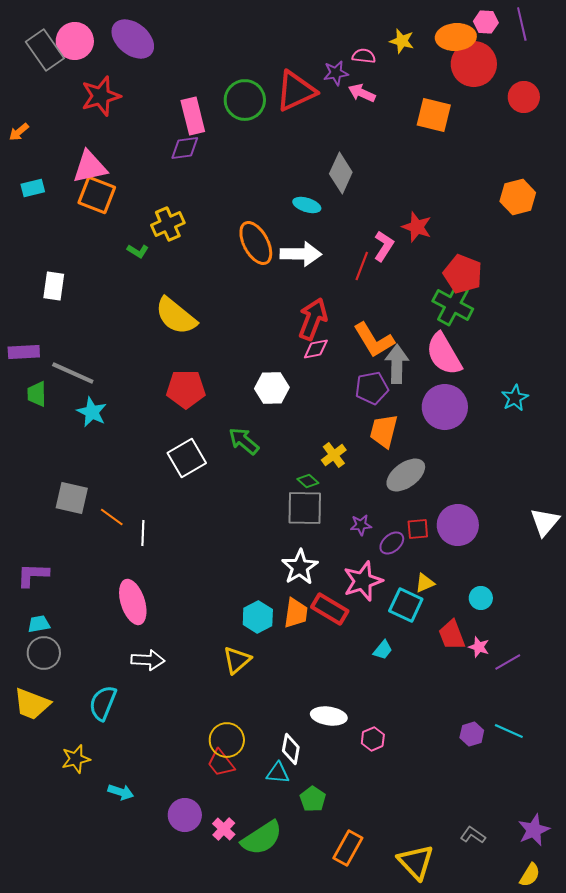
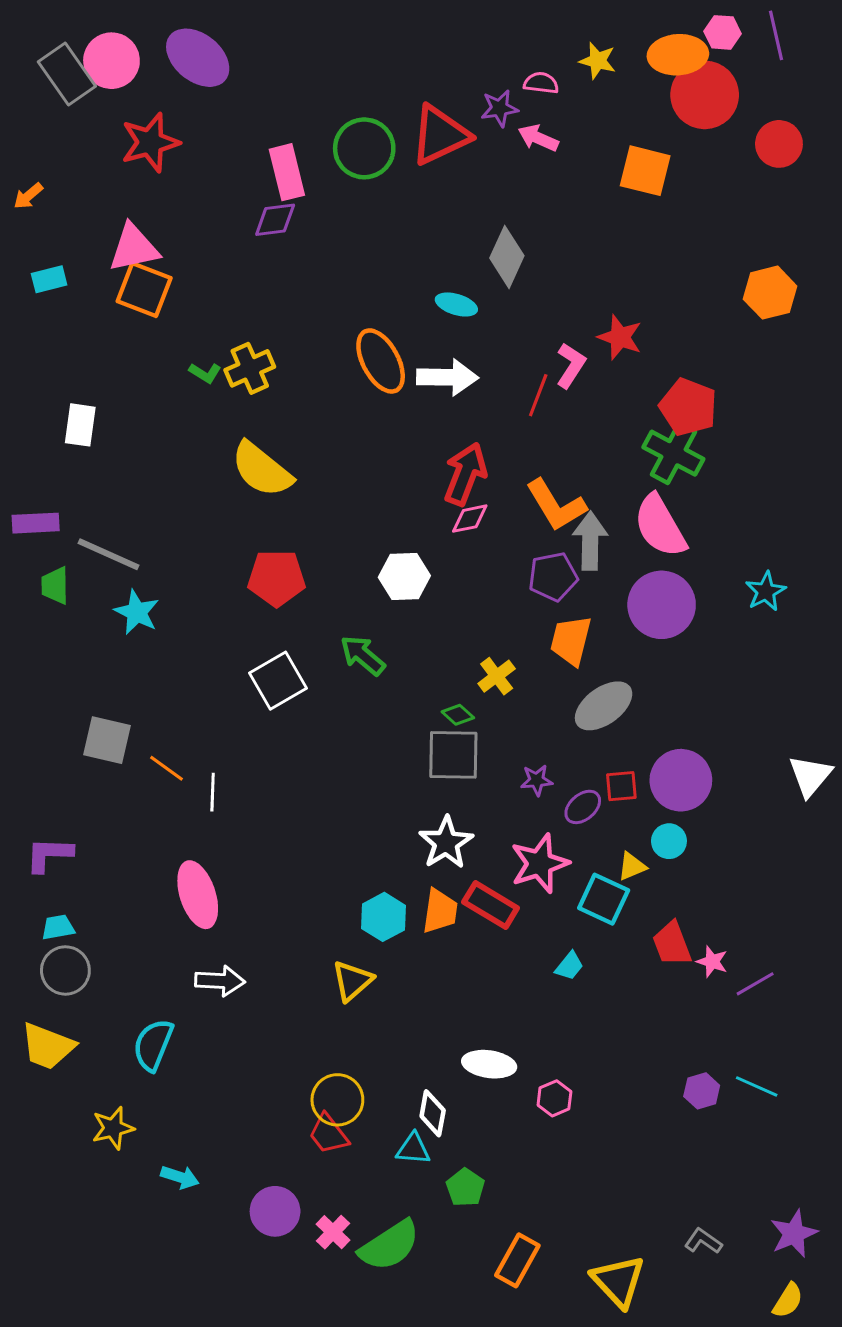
yellow cross: (168, 224) -> (250, 368), moved
cyan circle: (481, 598) -> (669, 841), moved

